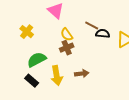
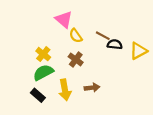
yellow cross: (27, 32) -> (43, 54), moved
yellow semicircle: (67, 35) -> (76, 36), moved
brown cross: (67, 48) -> (76, 60), turned -32

